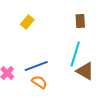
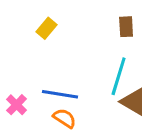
blue line: (36, 66) -> (60, 94), turned 30

